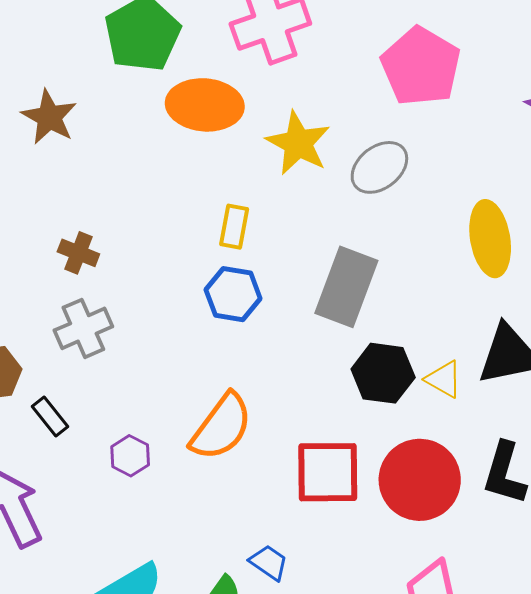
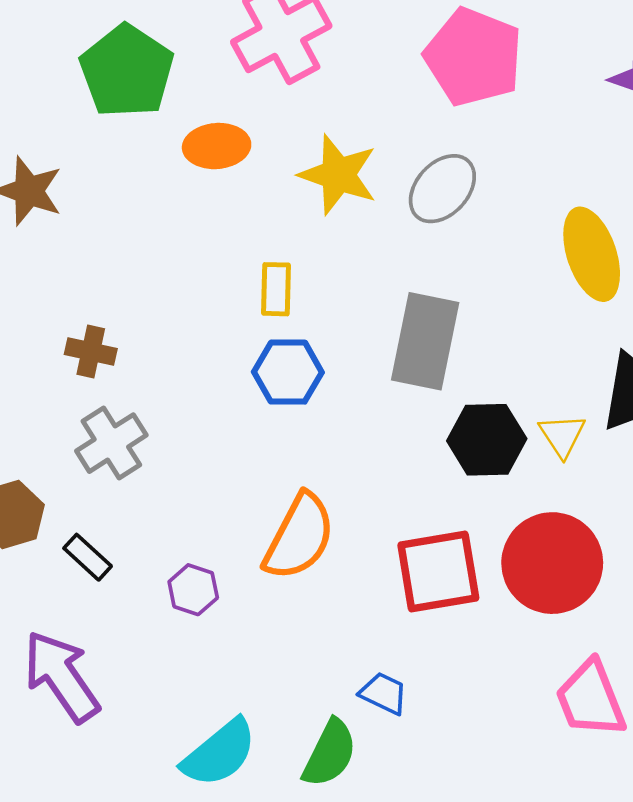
orange ellipse: (205, 105) -> (217, 146), size x0.7
yellow triangle: (444, 379) -> (562, 435), turned 36

